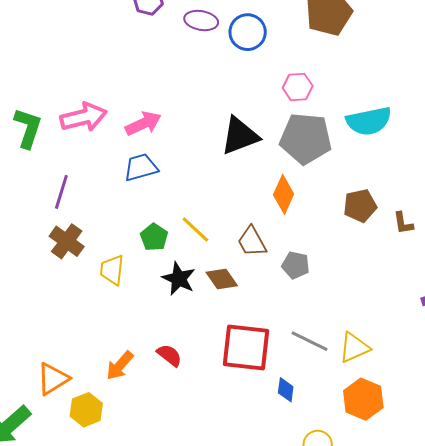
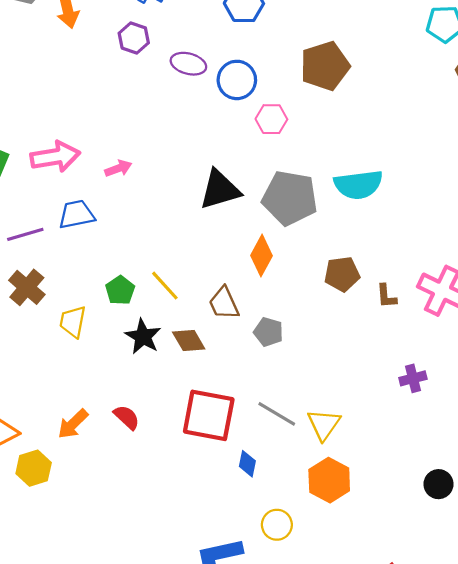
pink hexagon: (298, 87) -> (271, 119), moved
pink arrow: (143, 123) -> (118, 168), size x0.7
blue trapezoid: (141, 167) -> (77, 214), moved
purple line: (61, 192) -> (25, 234), turned 52
yellow triangle: (354, 348) -> (324, 424), turned -36

